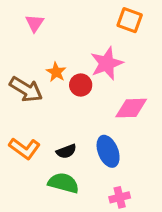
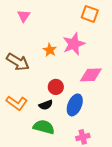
orange star: (56, 72) -> (50, 50), moved
red circle: (81, 85) -> (56, 87), moved
blue ellipse: (108, 151) -> (75, 105), turned 45

